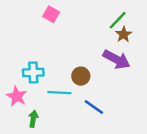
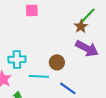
pink square: (51, 14) -> (32, 10), turned -32
brown star: (124, 34) -> (81, 26), moved

